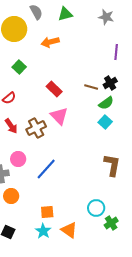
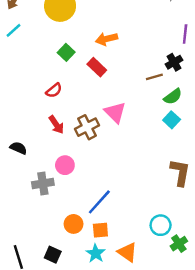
orange arrow: (50, 42) -> (107, 39), moved
black cross: (110, 83) -> (174, 62), moved
brown line: (91, 87) -> (154, 77), turned -32
red rectangle: (54, 89) -> (97, 67), moved
blue line: (46, 169) -> (99, 202), moved
orange circle: (11, 196) -> (74, 224), moved

